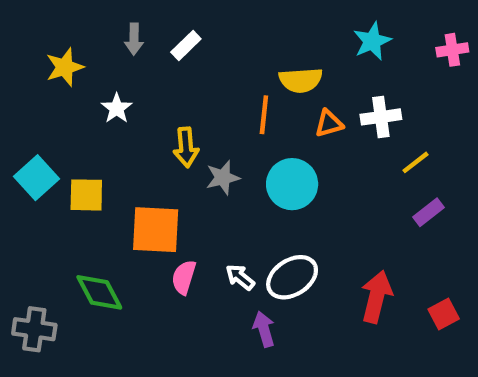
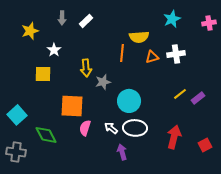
yellow line: (416, 162) -> (180, 94), moved
cyan square: (36, 178) -> (17, 115), moved
cyan circle: (292, 184) -> (129, 101), moved
yellow square: (86, 195) -> (43, 74), moved
white ellipse: (292, 277) -> (135, 128), turned 35

